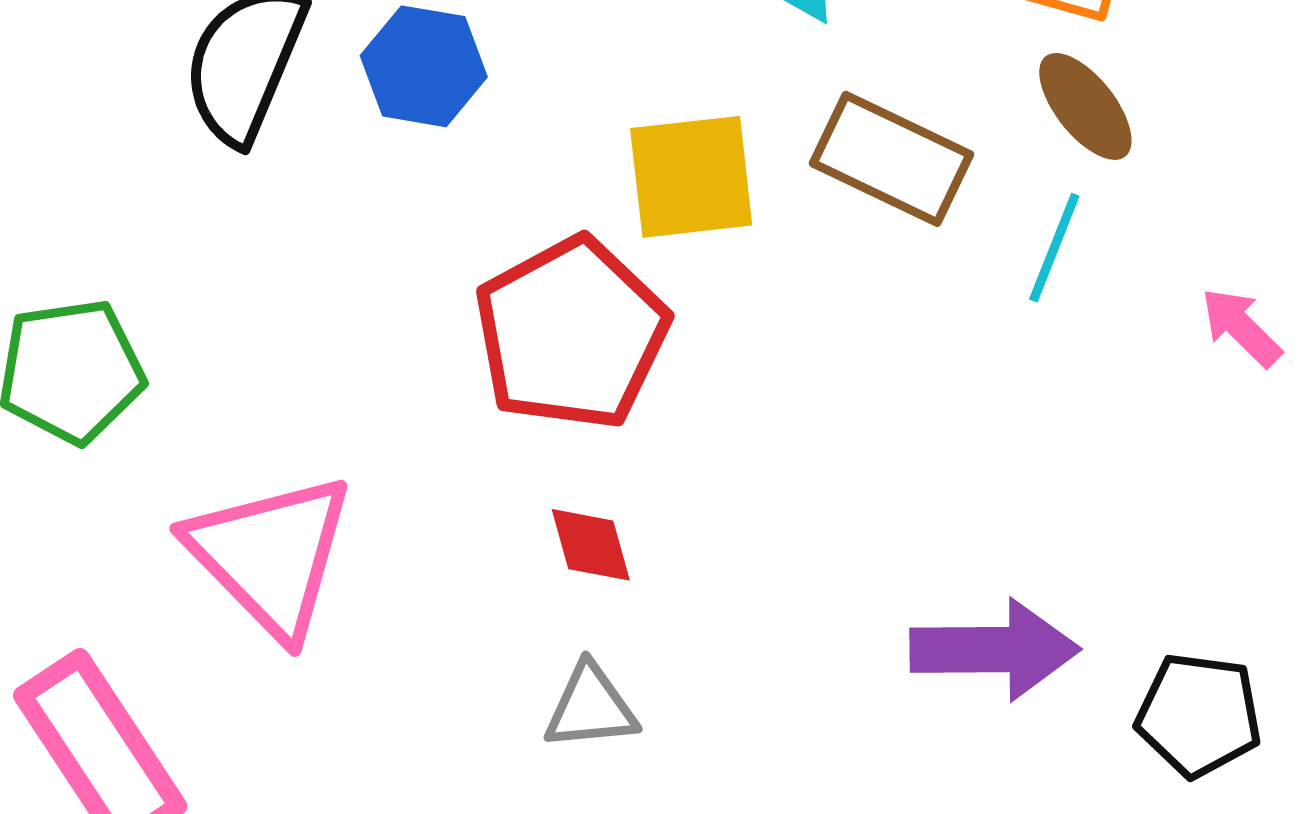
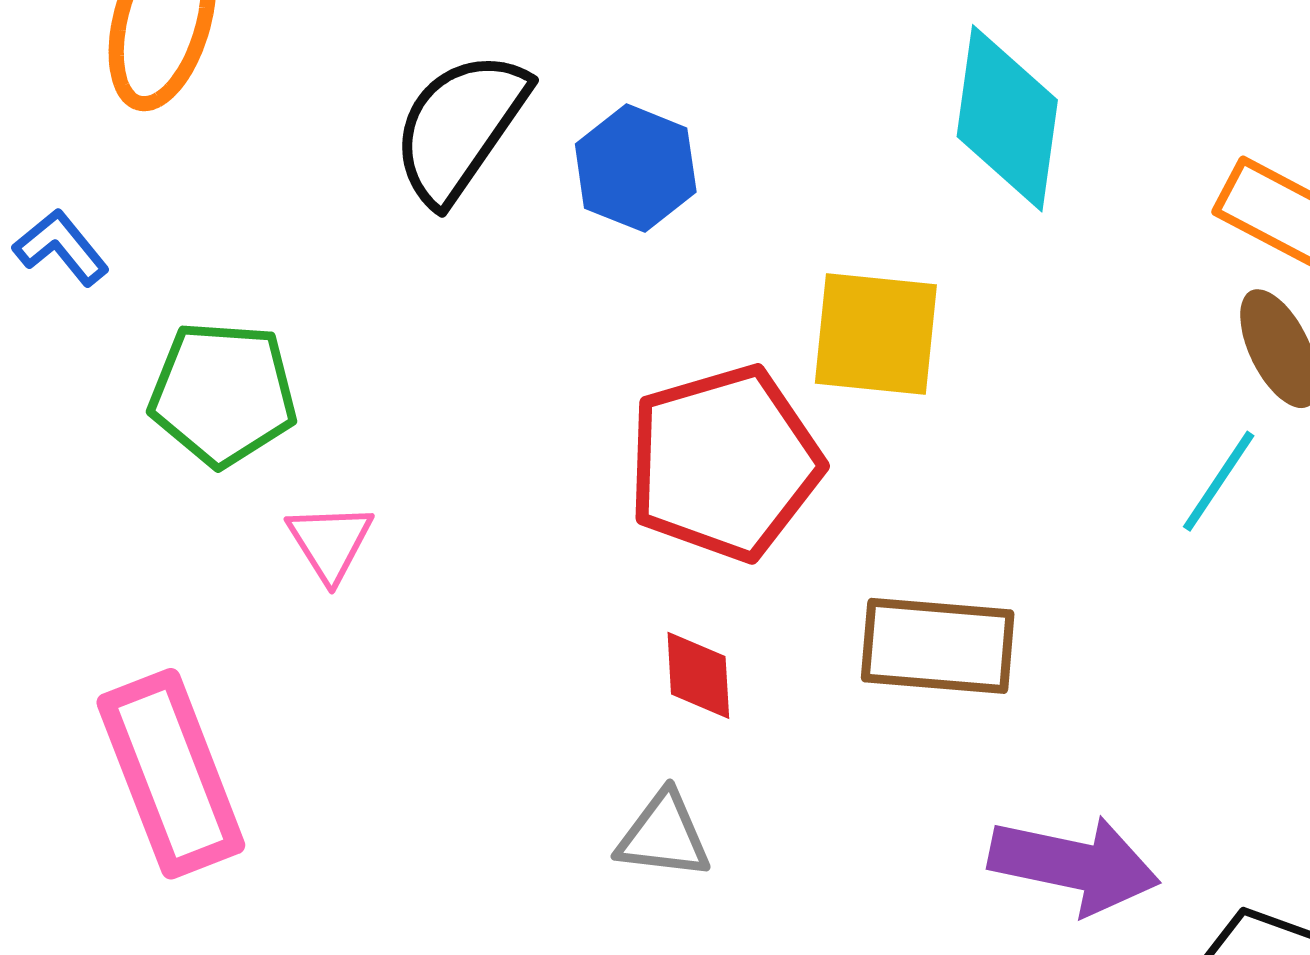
brown rectangle: (892, 159) -> (938, 646), moved, turned -33
pink triangle: (270, 555) -> (330, 542), moved, size x0.5

